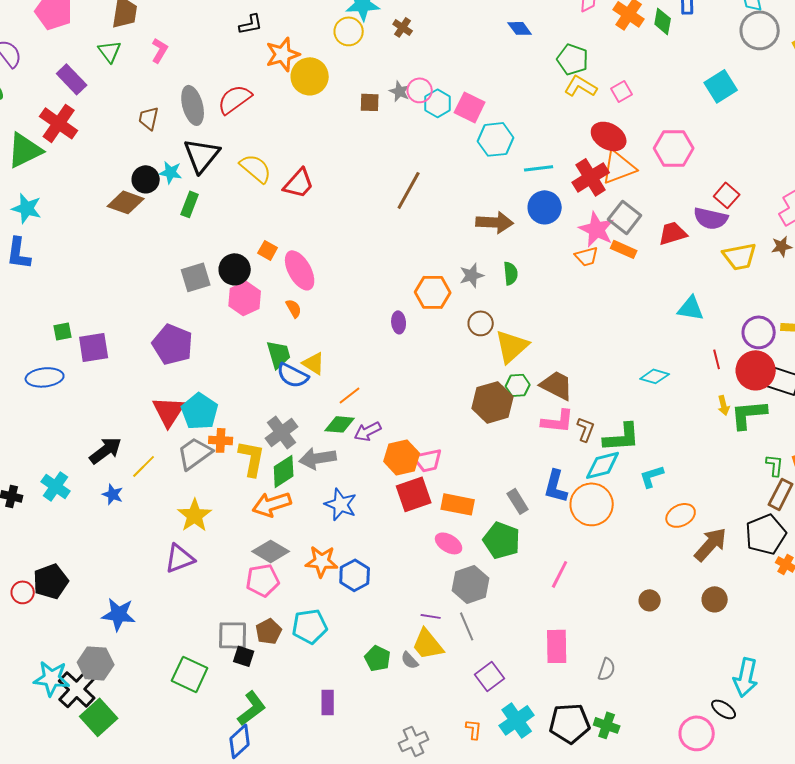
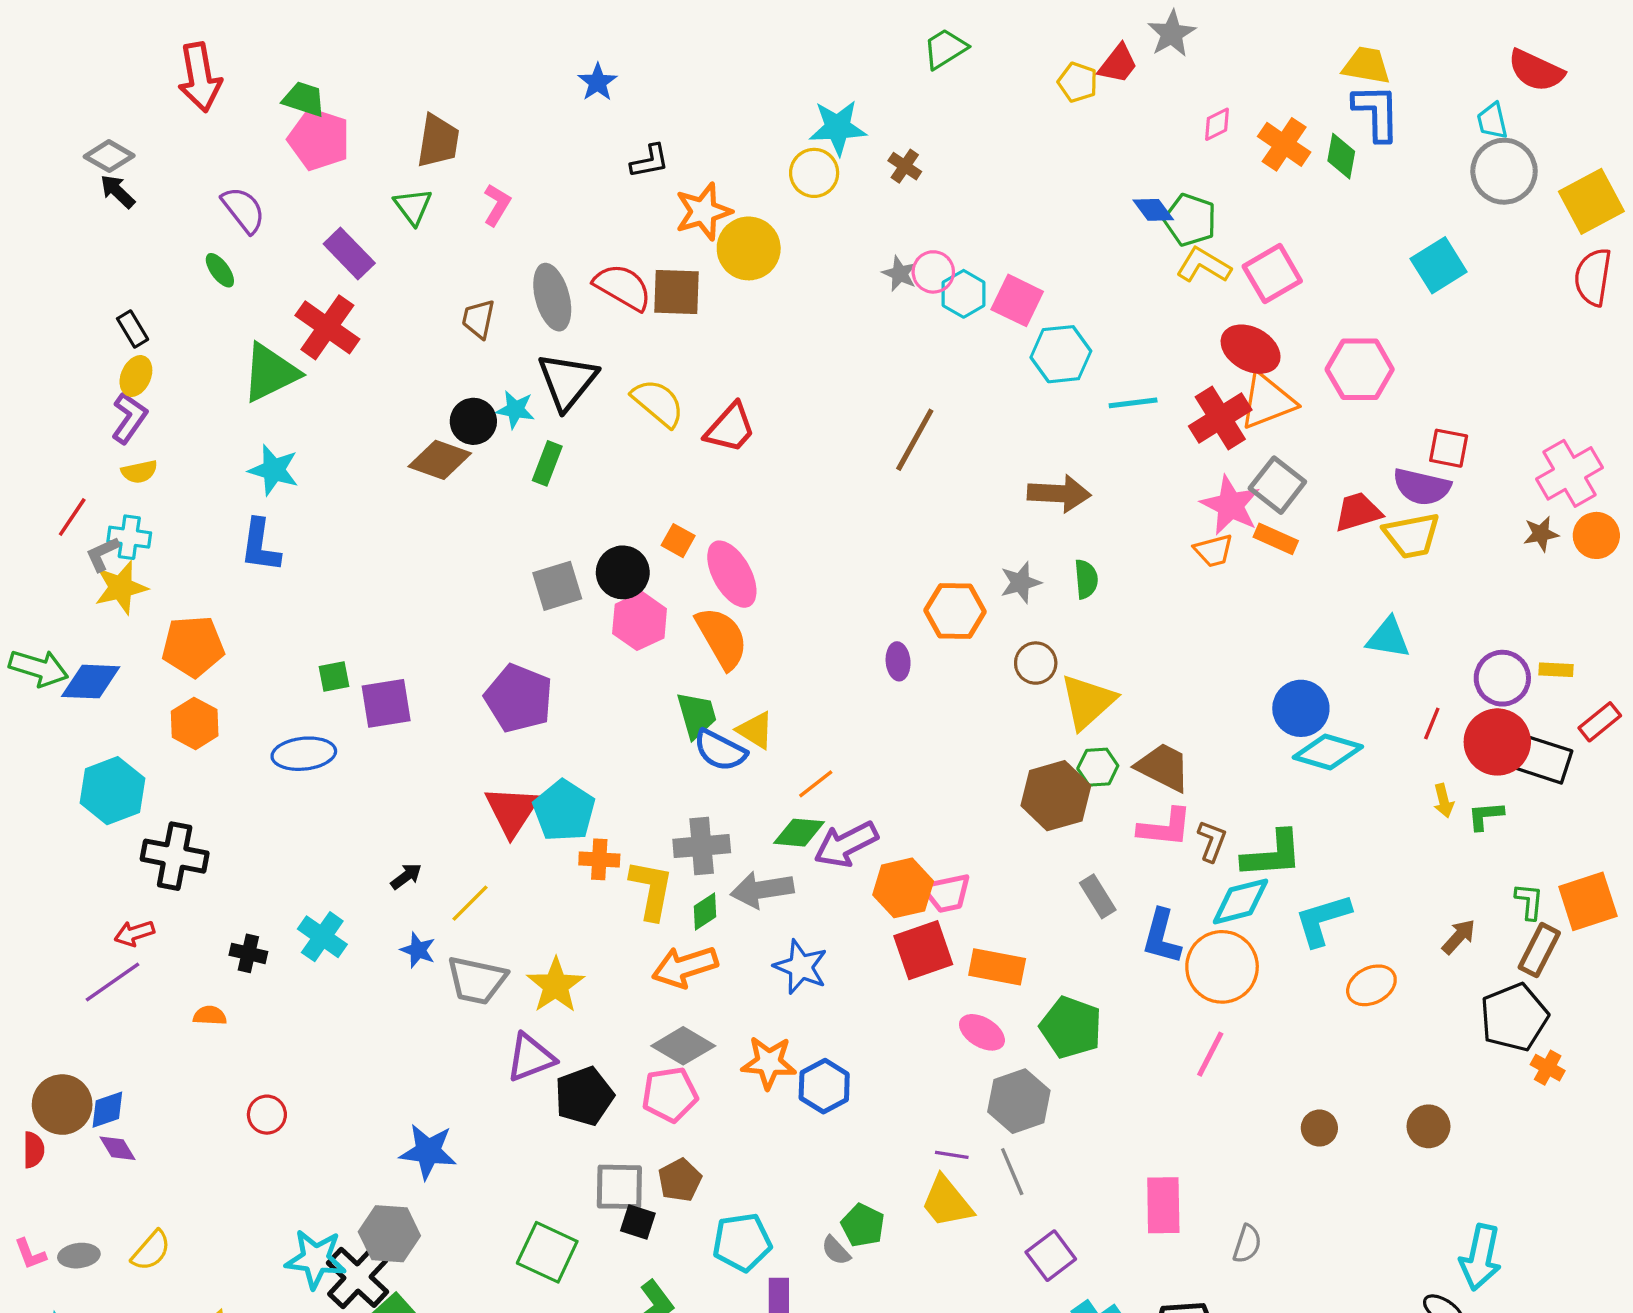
blue diamond: (520, 28) -> (1153, 210), moved
pink square: (622, 91) -> (1272, 274), size x1.6
red semicircle: (235, 99) -> (623, 287), turned 66
brown square: (370, 102) -> (676, 292), moved, size x1.5
red square: (727, 195) -> (1449, 448), turned -30
blue circle: (545, 207) -> (1301, 708), moved
yellow trapezoid: (740, 256) -> (1412, 535), moved
orange semicircle: (294, 308) -> (722, 638), size x2.0
red line: (717, 359) -> (1432, 723), turned 36
cyan diamond: (655, 376) -> (1328, 752), size x1.4
green L-shape: (749, 414) -> (1486, 816), size x0.6
purple arrow: (368, 431) -> (846, 844), size x1.4
gray cross: (282, 432) -> (702, 846), turned 32
black arrow: (106, 450) -> (406, 876), size x0.6
gray trapezoid: (195, 453) -> (477, 980), moved, turned -132
green diamond: (284, 471) -> (705, 911), size x0.7
cyan L-shape: (652, 476) -> (1323, 920), size x1.4
gray rectangle: (518, 501) -> (1098, 896), moved
brown arrow: (711, 544) -> (1459, 937), moved, size x0.6
pink line: (560, 574) -> (1210, 1054), moved
black pentagon: (51, 581) -> (584, 1096), moved
cyan pentagon: (310, 626) -> (742, 1242), moved
gray semicircle: (410, 660) -> (836, 1251), moved

